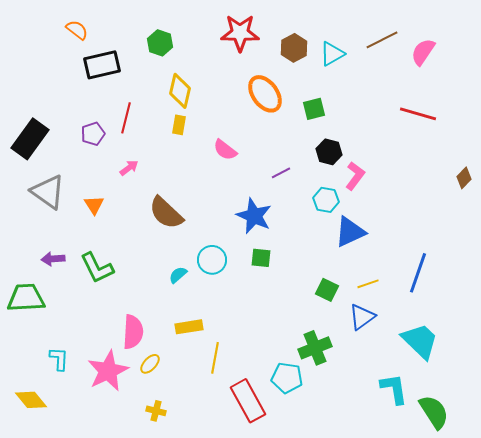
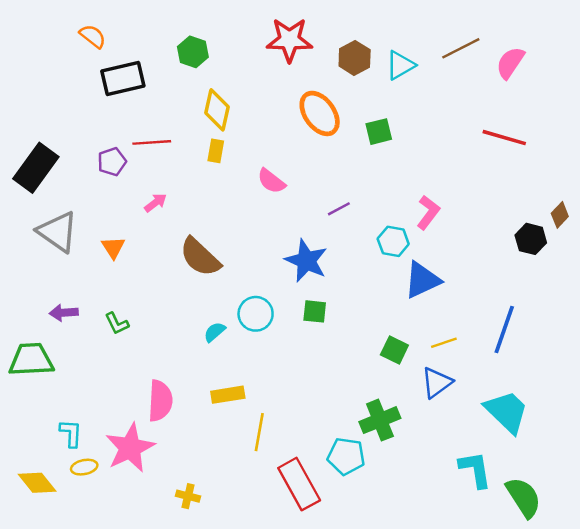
red line: (126, 118) -> (152, 142), turned 72
black hexagon: (329, 152) -> (531, 239), moved
green L-shape: (97, 268) -> (117, 323), size x0.6
yellow ellipse: (150, 364) -> (84, 467), moved, turned 35

